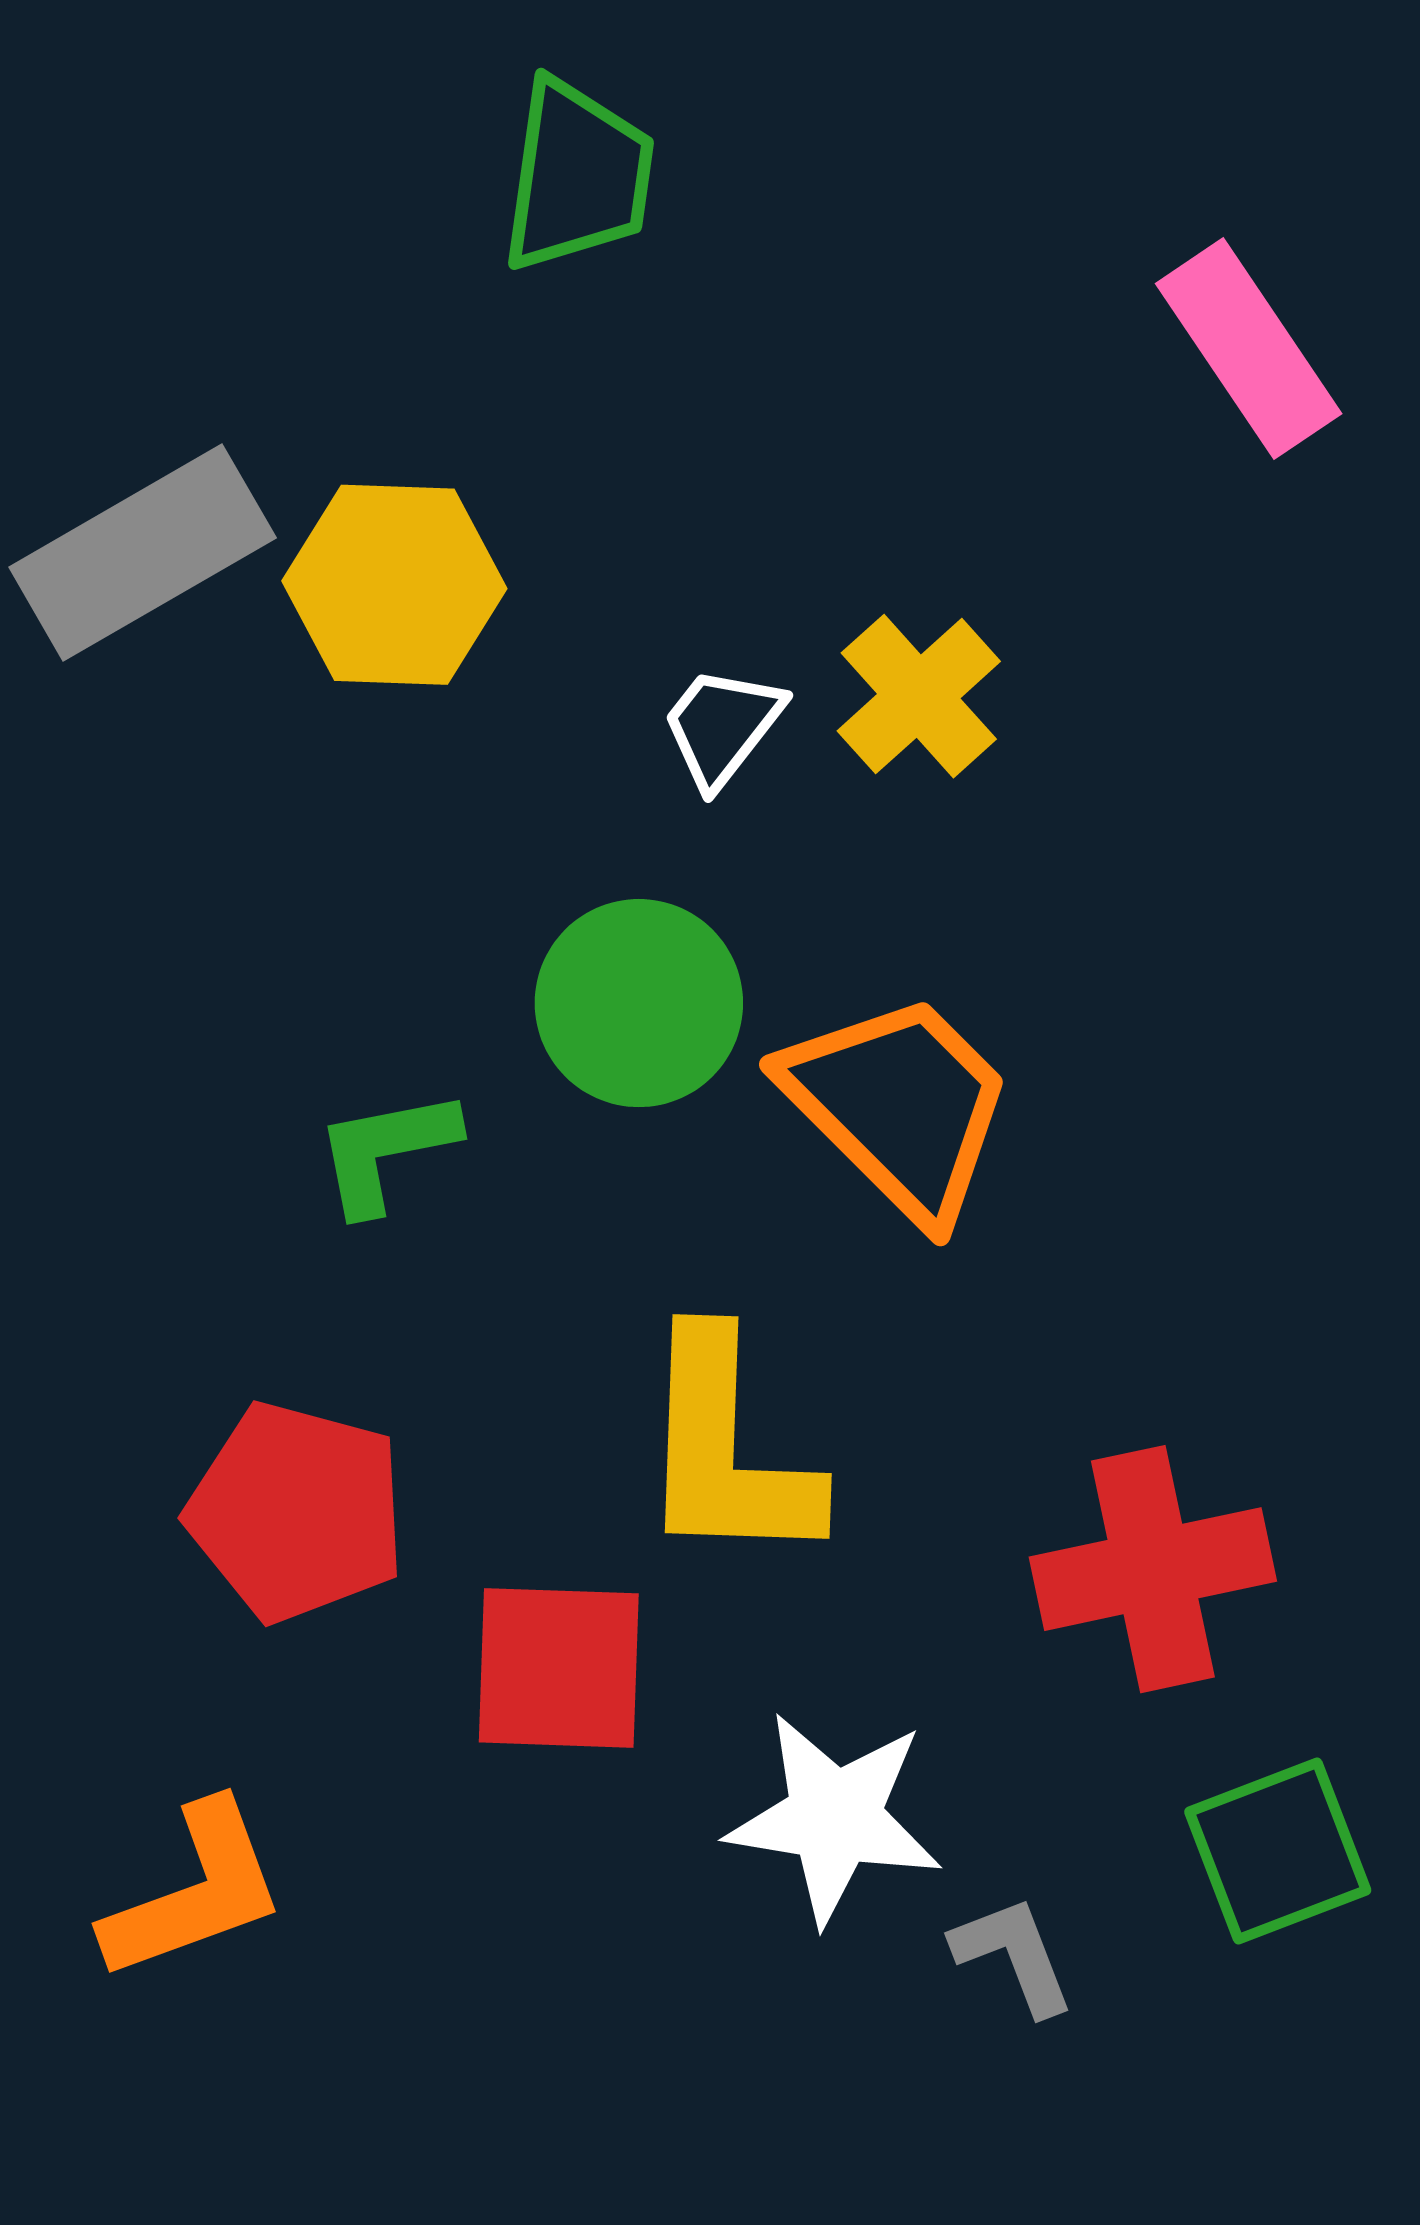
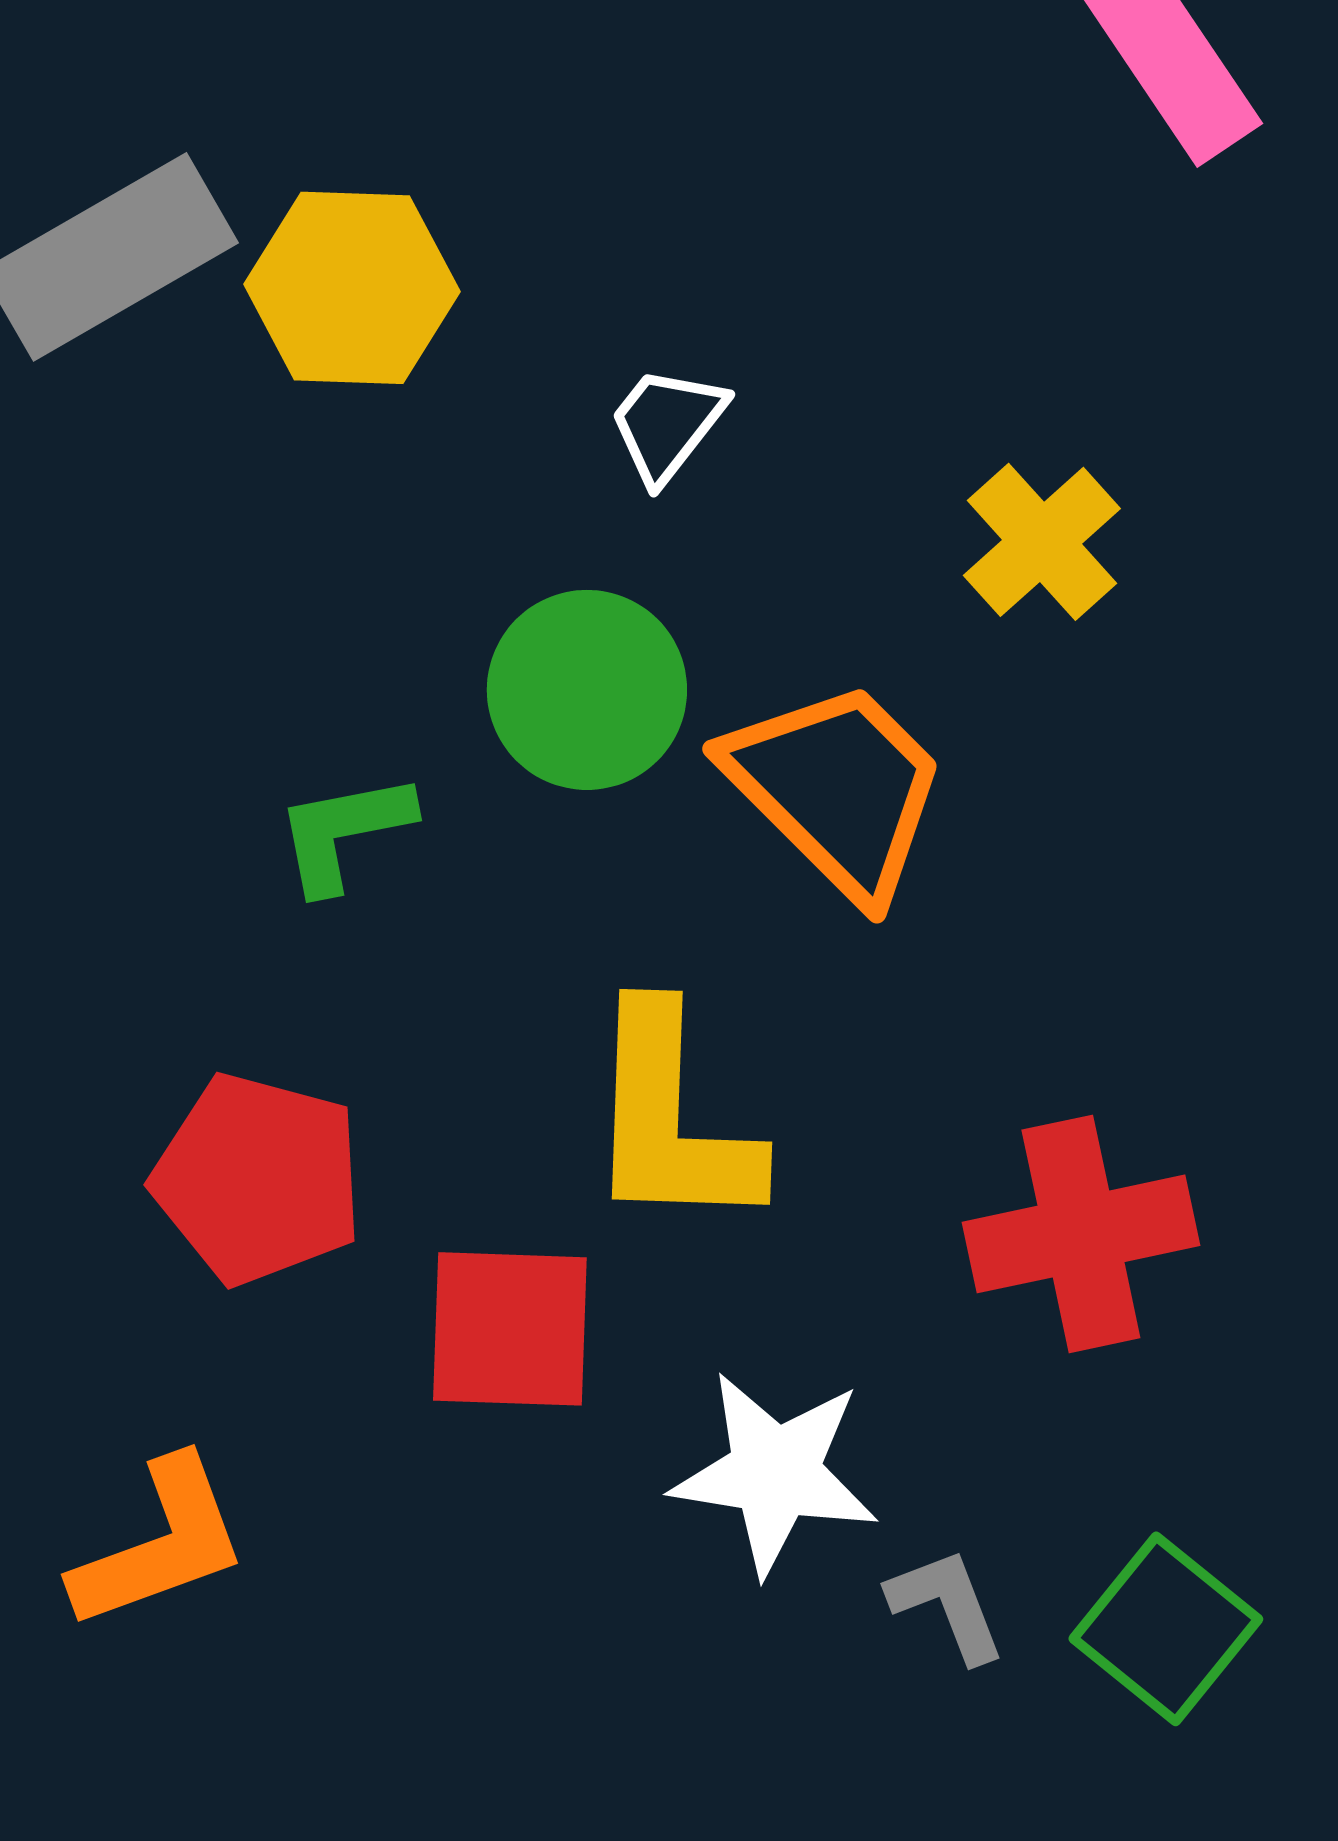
yellow cross: (919, 696) -> (1042, 542), moved
green square: (1278, 1851) -> (1166, 1629), moved, turned -30

